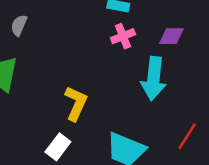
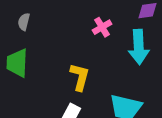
pink cross: (123, 36) -> (102, 27), moved

